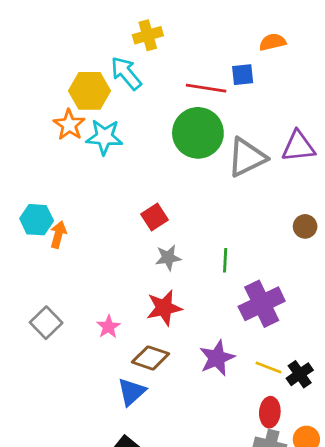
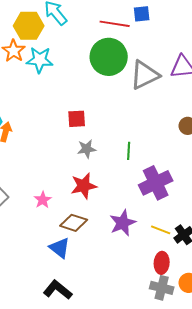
red square: (155, 217) -> (77, 119), turned 30
blue triangle: (132, 392) -> (60, 248), turned -40

